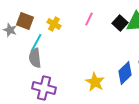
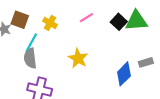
pink line: (89, 19) -> (86, 18), turned 32
yellow star: (95, 82) -> (78, 58), moved

